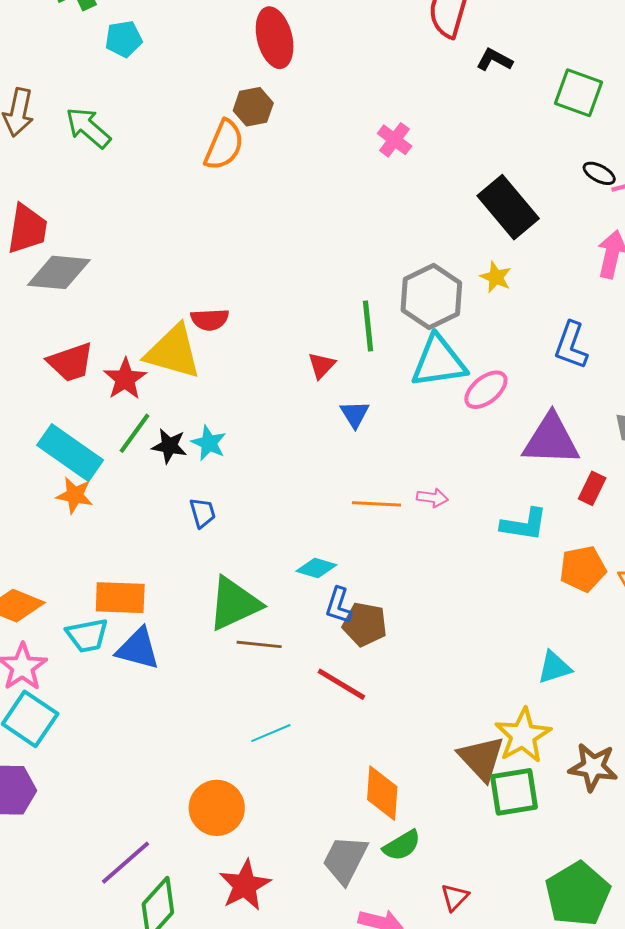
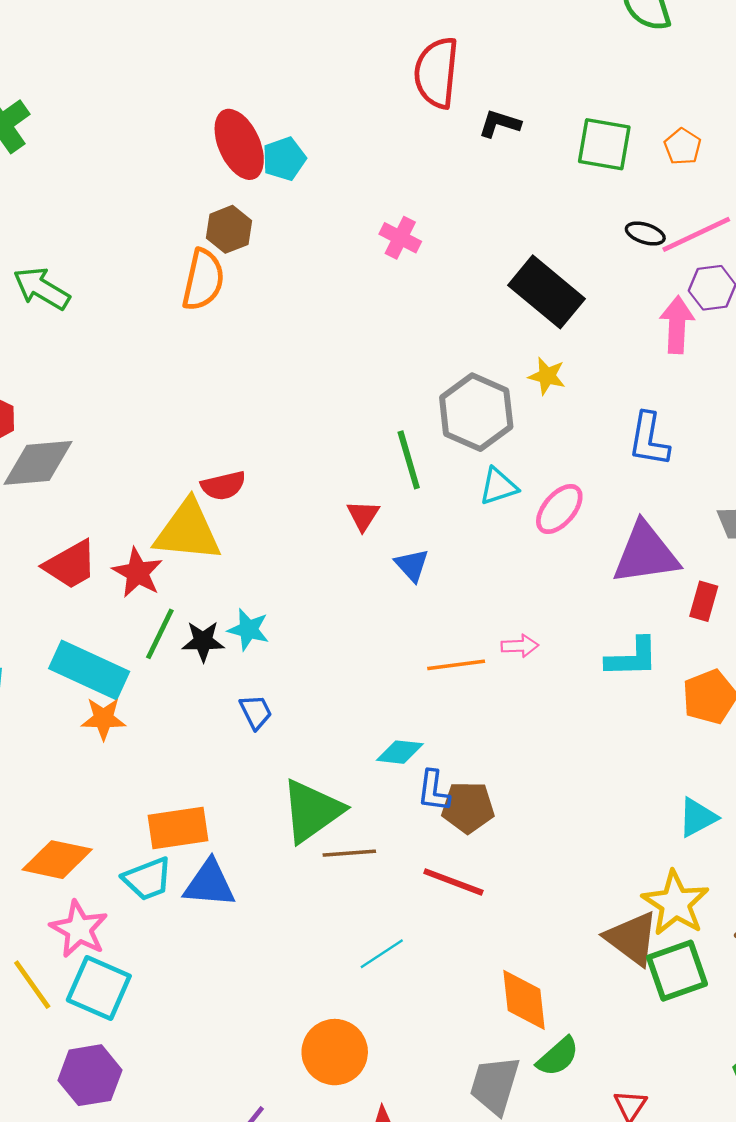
cyan pentagon: (124, 39) -> (284, 159), moved
cyan triangle: (439, 362) -> (498, 486), size x0.6

